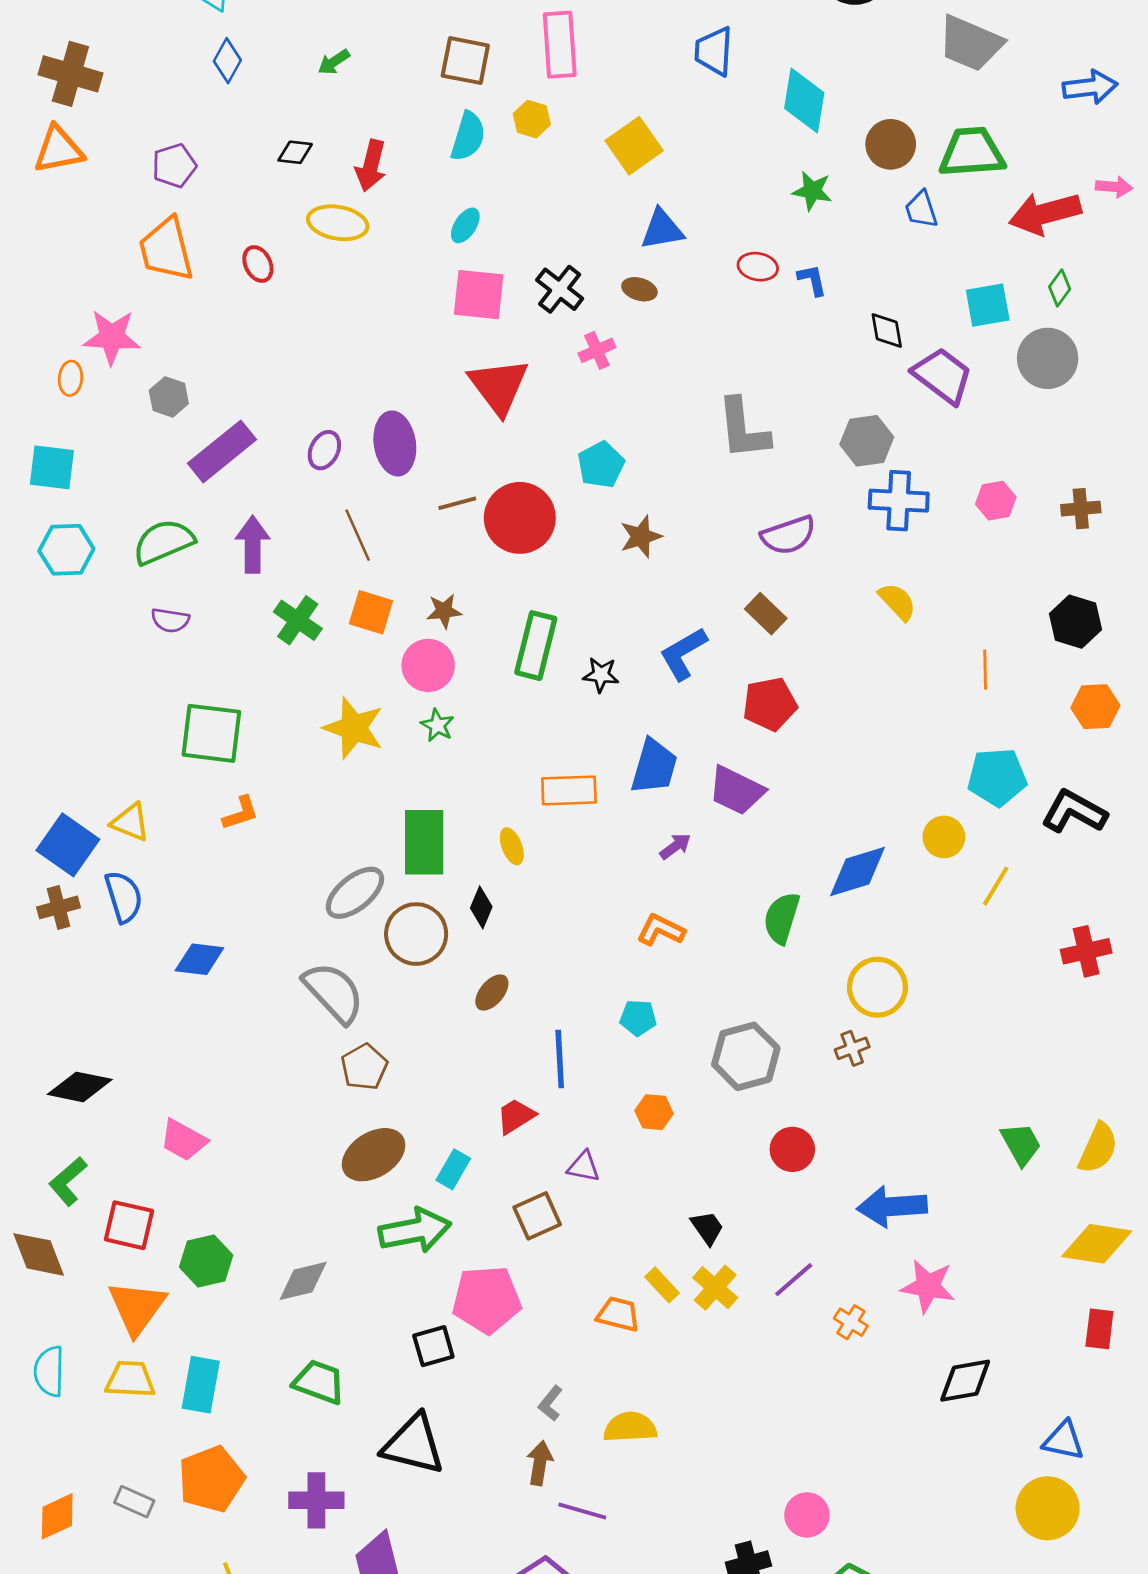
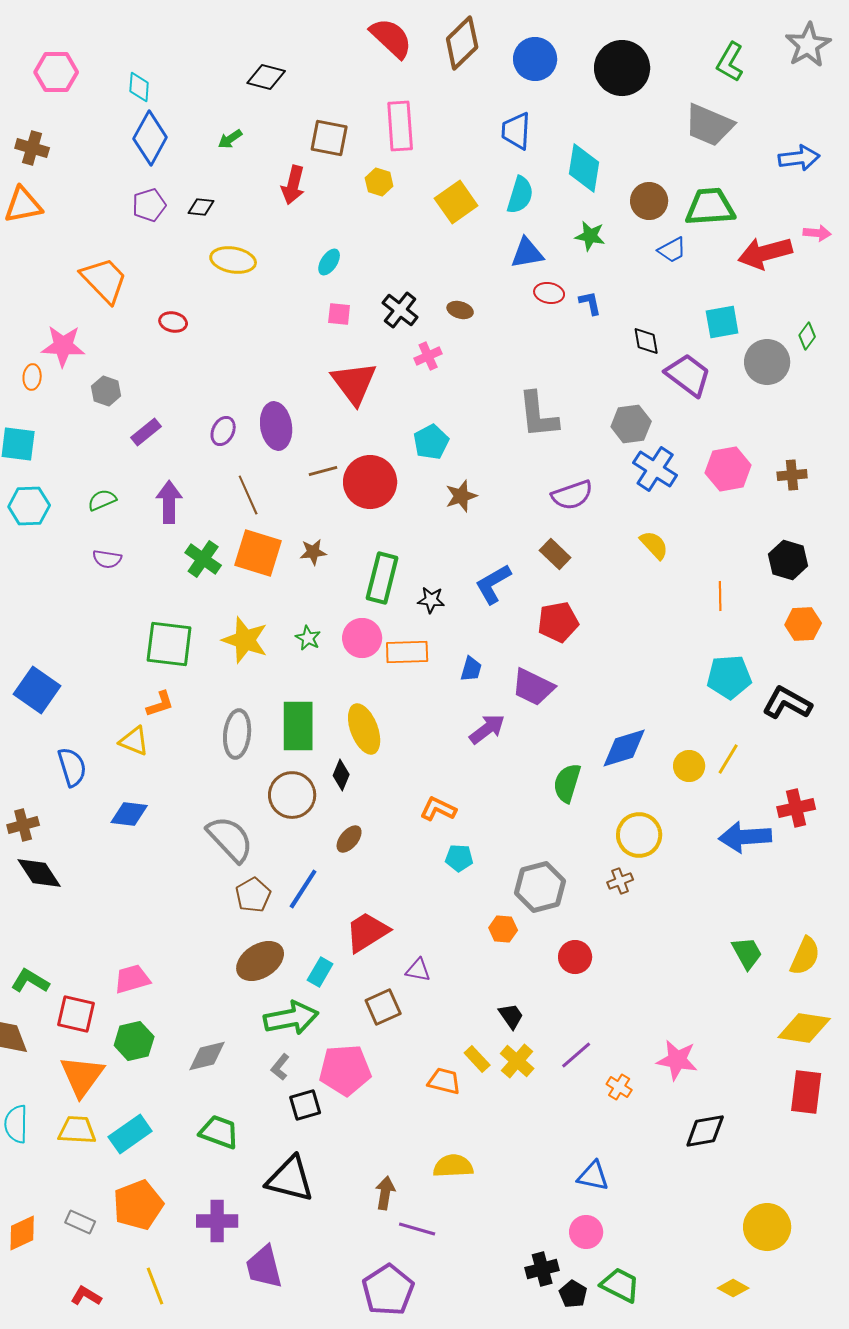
blue diamond: (227, 61) -> (150, 138), size x1.6
brown cross: (70, 74) -> (32, 148), size x0.7
cyan semicircle: (468, 136) -> (520, 195), moved
purple pentagon: (174, 166) -> (149, 205), moved
red arrow: (371, 166) -> (293, 185), moved
blue trapezoid: (921, 209) -> (672, 250), turned -100
blue triangle: (662, 229) -> (527, 253), moved
orange trapezoid: (166, 249) -> (104, 280), turned 150
red ellipse: (258, 264) -> (173, 322), moved, turned -52
green diamond: (1060, 288) -> (807, 336), moved
pink square: (479, 295) -> (339, 314), size x0.6
purple rectangle: (222, 451) -> (146, 432), size x0.6
blue cross: (899, 501) -> (655, 469), turned 30
pink hexagon: (996, 501) -> (728, 469), size x1.5
green semicircle: (164, 542) -> (102, 500), size x0.6
orange square: (371, 612) -> (258, 553), size x1.4
pink circle: (428, 665) -> (362, 638), moved
green square: (211, 733) -> (169, 644), moved
blue trapezoid: (654, 767) -> (471, 669), size x0.6
orange rectangle: (569, 790) -> (407, 652), moved
yellow triangle: (130, 822) -> (134, 741), moved
yellow circle: (944, 837) -> (689, 766), moved
blue square: (68, 845) -> (37, 690), moved
yellow ellipse: (512, 846) -> (364, 729), size x1.8
purple arrow: (675, 846) -> (487, 729), size x1.5
gray ellipse: (355, 893) -> (237, 734), moved, turned -45
brown cross: (58, 907) -> (23, 825), moved
orange L-shape: (661, 930) -> (438, 809), moved
blue line: (560, 1059) -> (303, 889), moved, turned 36
black diamond: (80, 1087) -> (39, 873), moved, turned 45
orange hexagon: (654, 1112) -> (503, 929), moved
red trapezoid: (516, 1116) -> (367, 932), size x1.5
pink trapezoid: (183, 1140) -> (132, 979), moved, turned 135
green L-shape: (68, 1181) -> (30, 981), turned 72
blue arrow: (892, 1207) -> (745, 837), moved
red rectangle: (1099, 1329) -> (806, 1092), size x1.4
cyan rectangle: (201, 1385) -> (130, 1134), turned 45
gray L-shape: (550, 1403) -> (280, 1067), moved
blue triangle: (1064, 1441) -> (593, 1176), moved

